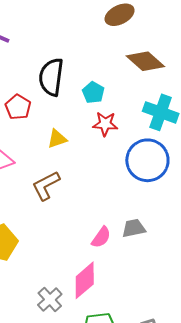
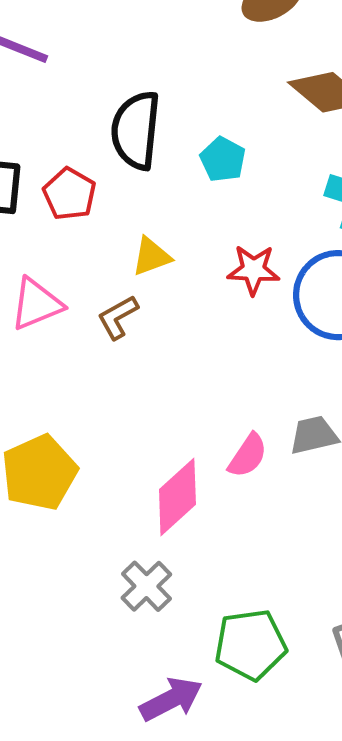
red star: (105, 124) -> (253, 270), moved
brown L-shape: (46, 186) -> (118, 317), moved, size x0.7
pink diamond: (85, 280) -> (177, 497), moved

